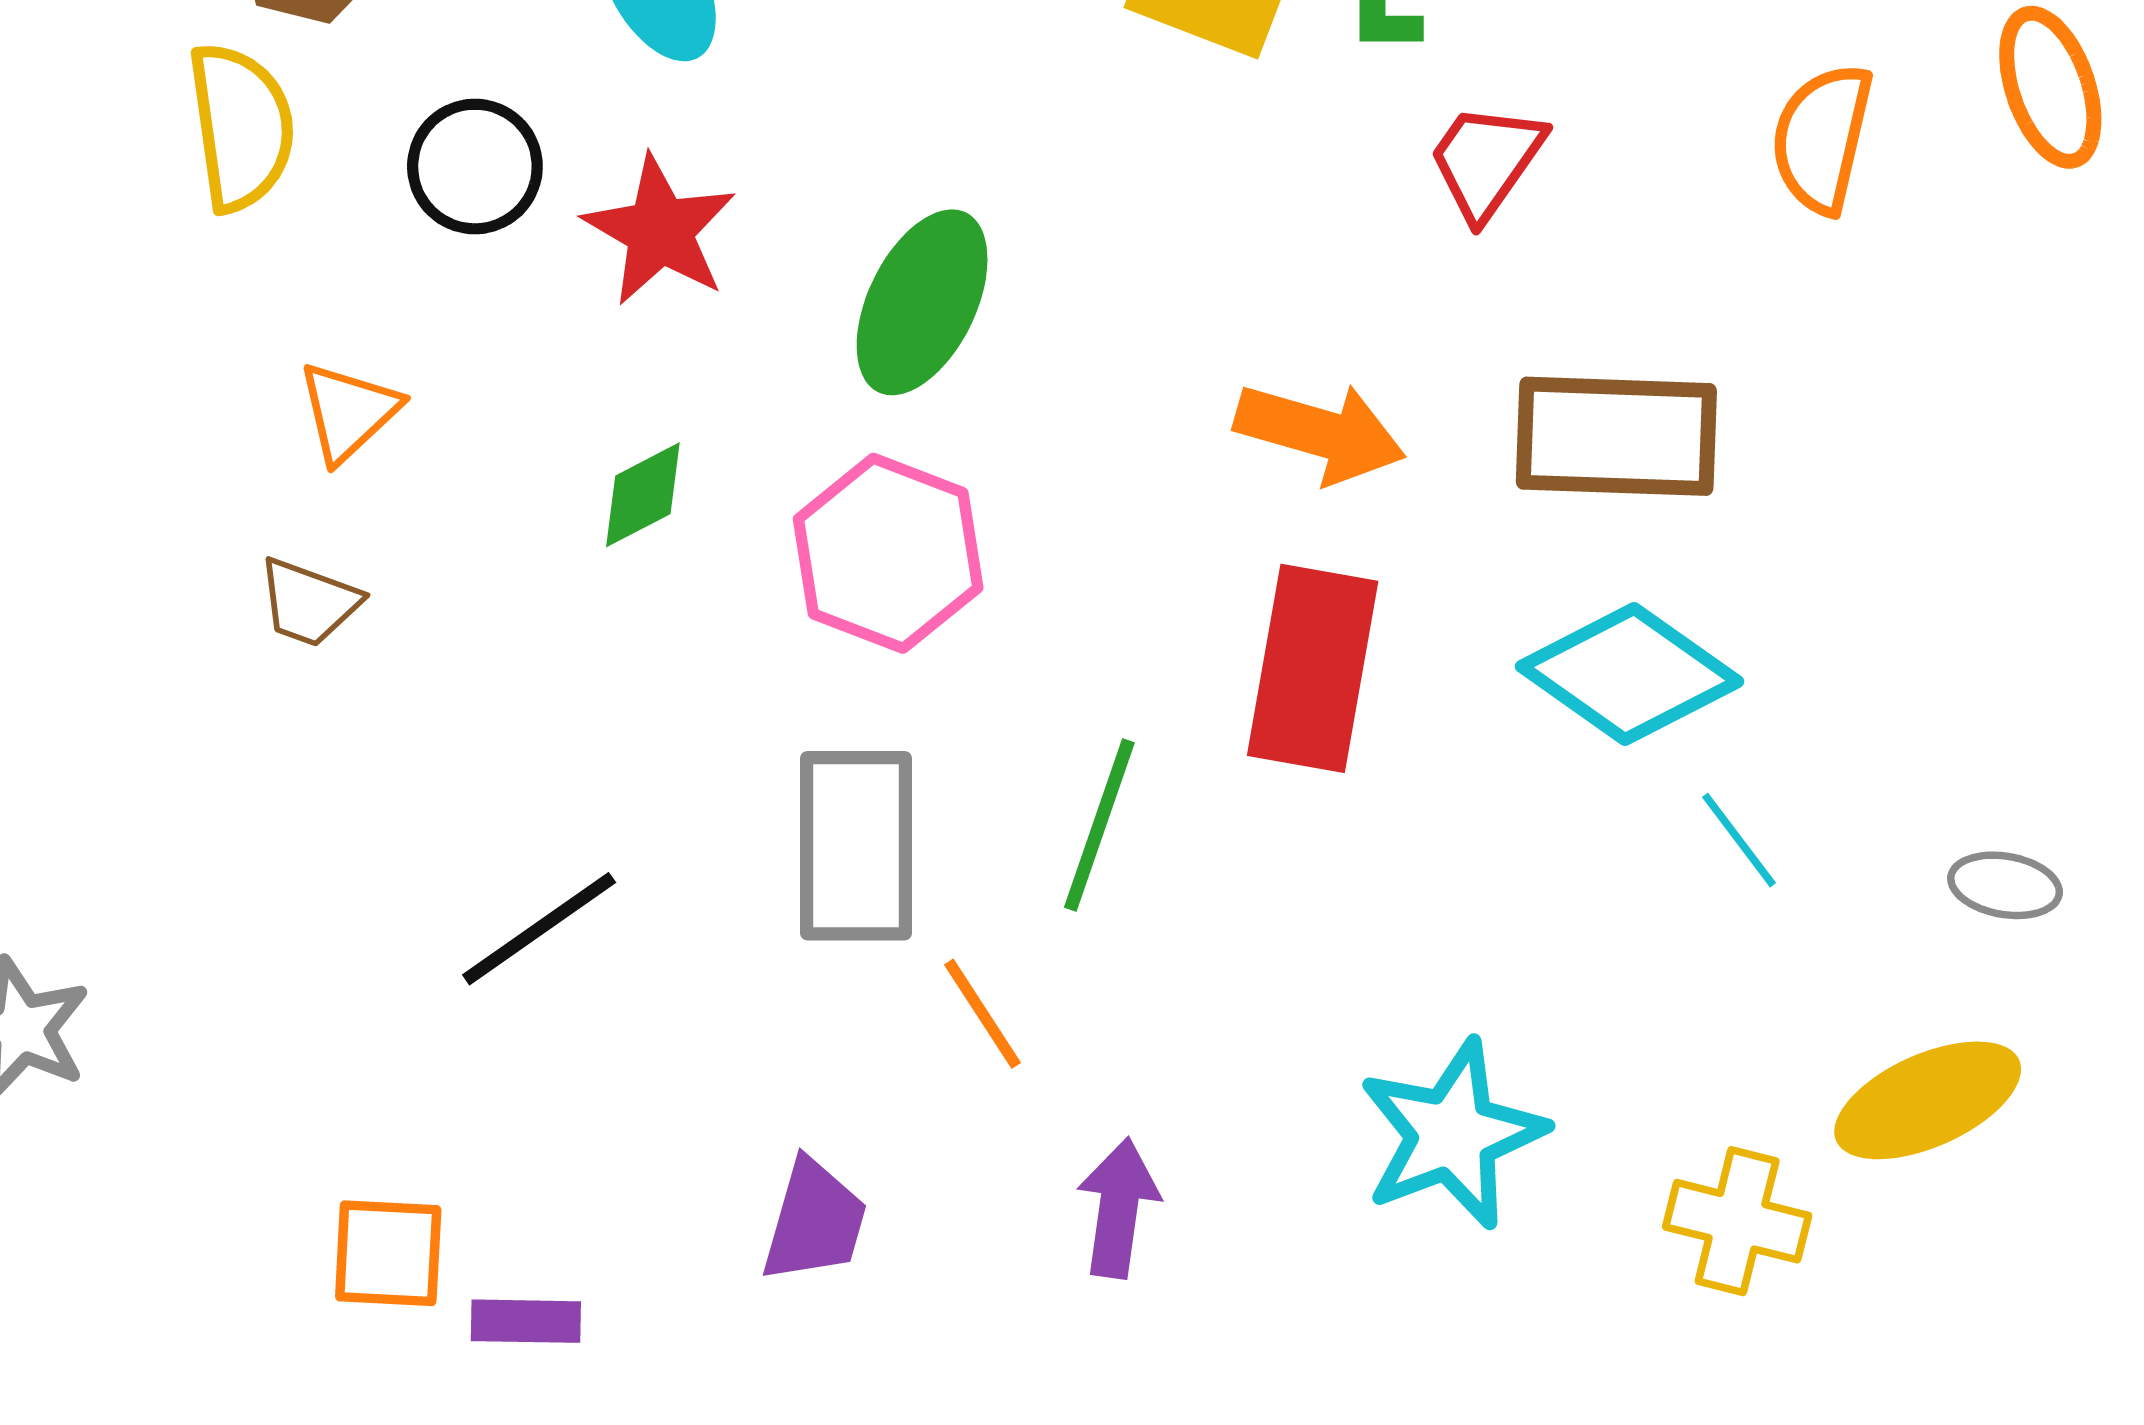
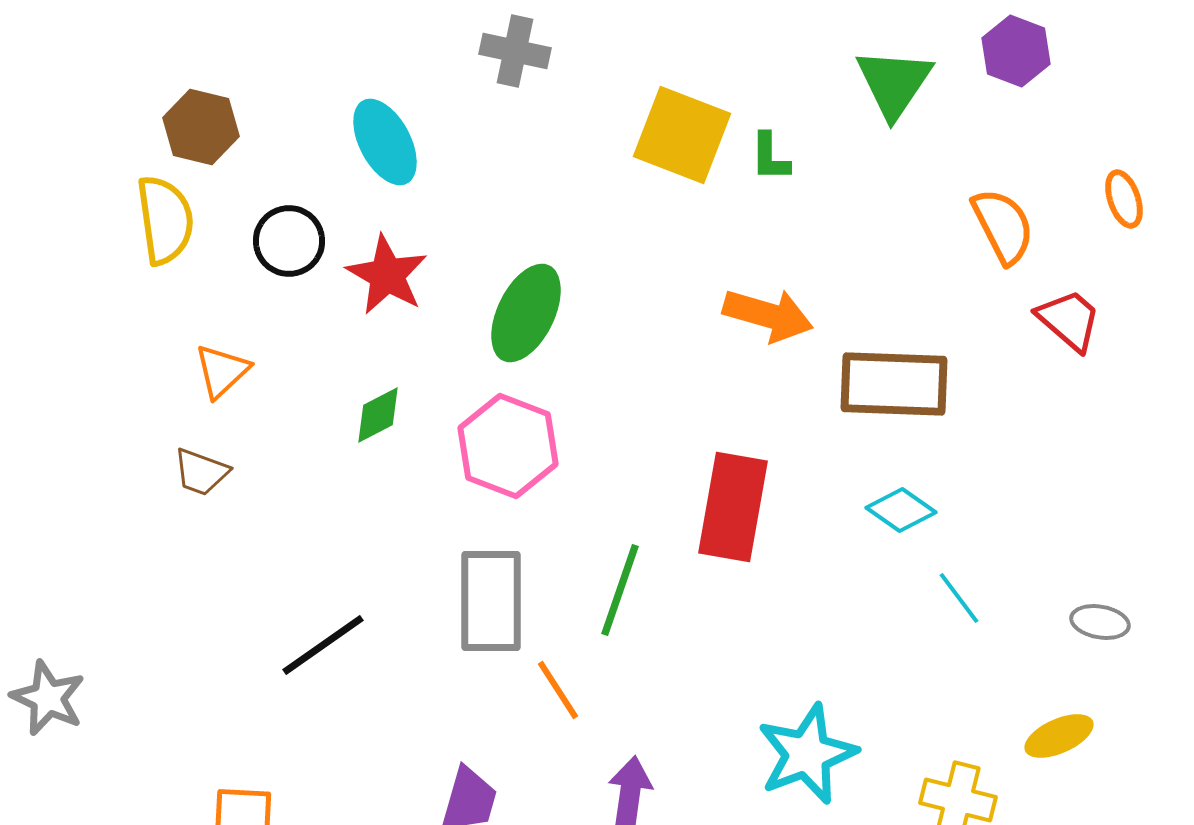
orange ellipse: (2050, 87) -> (1124, 199), size x0.7
orange semicircle: (1822, 138) -> (1003, 226), turned 140
red trapezoid: (1486, 161) -> (1069, 320), moved, turned 96
orange arrow: (1320, 433) -> (768, 315), moved
cyan diamond: (1630, 674) -> (901, 510), size x0.6
yellow ellipse: (1928, 1100) -> (1059, 736), size x0.7

